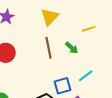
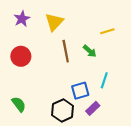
yellow triangle: (50, 17) -> (54, 22), moved
cyan line: (86, 76) -> (104, 80), turned -35

